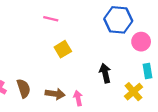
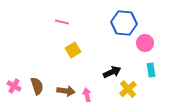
black arrow: (105, 73) -> (112, 72), turned 78
yellow cross: (133, 92) -> (128, 89), moved

